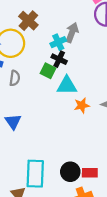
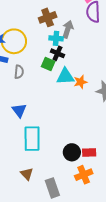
brown cross: (28, 21) -> (48, 17), moved, turned 30
cyan cross: (58, 42) -> (56, 38), turned 32
orange star: (82, 105) -> (80, 82), moved
cyan rectangle: (35, 174) -> (32, 139), moved

